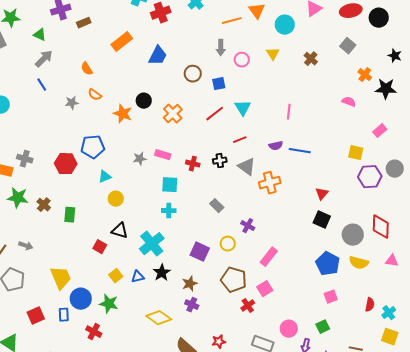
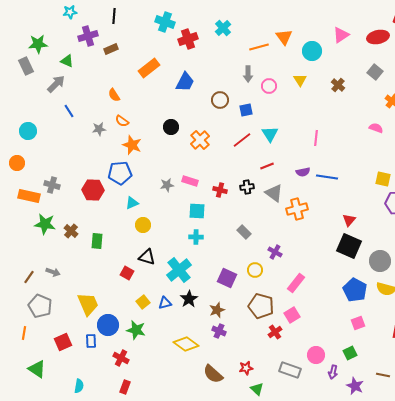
gray arrow: (44, 59) -> (56, 84), moved
orange star: (123, 114) -> (132, 145), moved
black square: (322, 220) -> (349, 246), size x1.4

